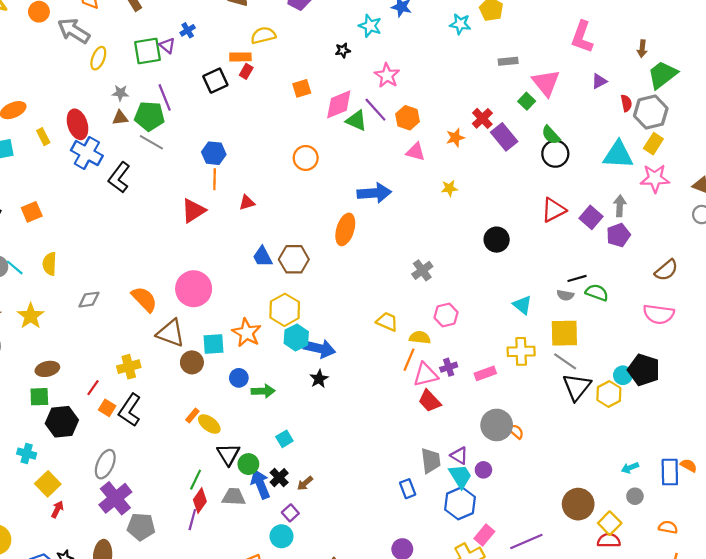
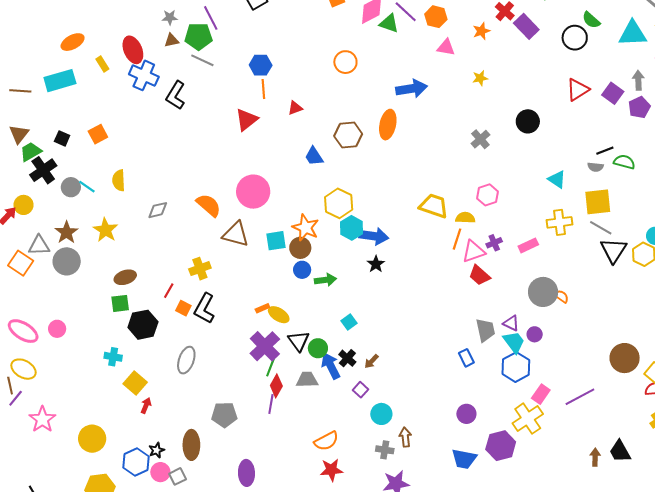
green semicircle: (551, 135) -> (591, 20), moved
brown hexagon: (294, 259) -> (348, 135), moved
gray cross: (422, 270) -> (480, 139), moved
yellow trapezoid: (387, 322) -> (434, 206), size x1.4
brown circle: (192, 362) -> (300, 248), moved
orange rectangle: (192, 416) -> (262, 308), turned 32
purple cross: (115, 498) -> (265, 346), moved
cyan circle: (281, 536) -> (381, 414), moved

